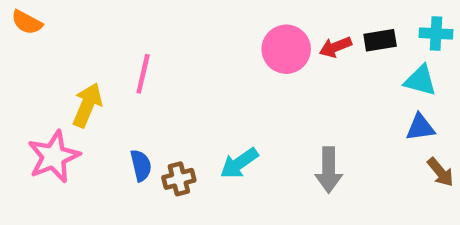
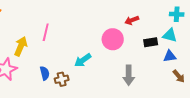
black rectangle: (380, 40) -> (151, 42), moved
pink circle: (286, 49) -> (113, 39), moved
cyan arrow: (239, 163) -> (83, 60), moved

